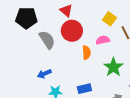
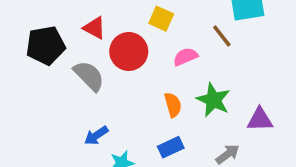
red triangle: (66, 11) -> (94, 28), moved
yellow square: (109, 19) -> (161, 19), moved
orange semicircle: (86, 52) -> (173, 105), moved

